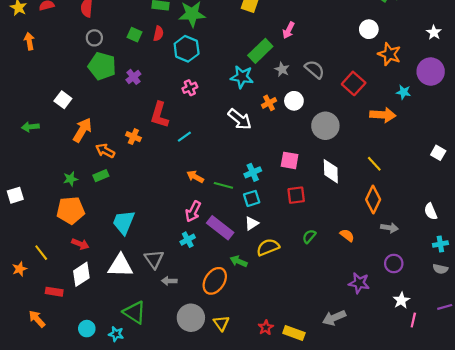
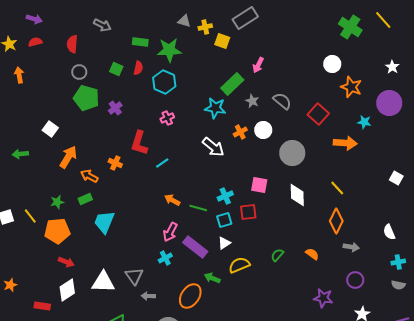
red square: (296, 195) -> (248, 212), moved
cyan trapezoid: (124, 222) -> (104, 222), moved
yellow line: (41, 253) -> (30, 216), moved

